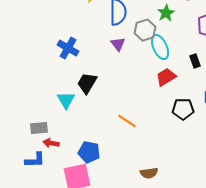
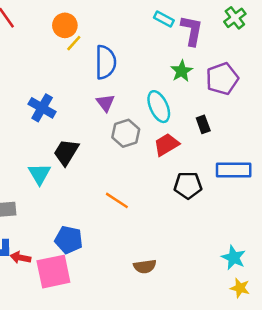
green star: (166, 13) -> (182, 71), moved
gray hexagon: (145, 30) -> (126, 133), moved
red arrow: (51, 143) -> (20, 258), moved

